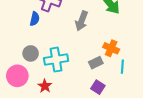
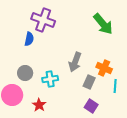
gray arrow: (82, 21) -> (75, 62), moved
cyan cross: (56, 60) -> (50, 79), size x0.7
gray rectangle: (96, 63) -> (89, 82), turned -40

